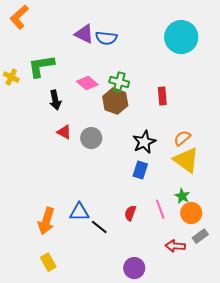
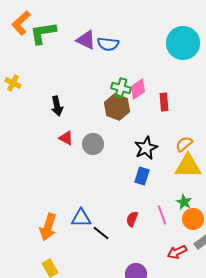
green L-shape: (41, 66) -> (43, 33), moved
pink diamond: (87, 83) -> (138, 89), moved, turned -75
yellow triangle: (186, 160) -> (188, 166), turned -36
red arrow: (175, 246) -> (177, 252), turned -30

